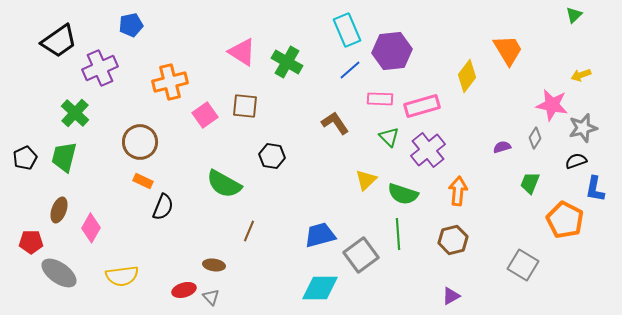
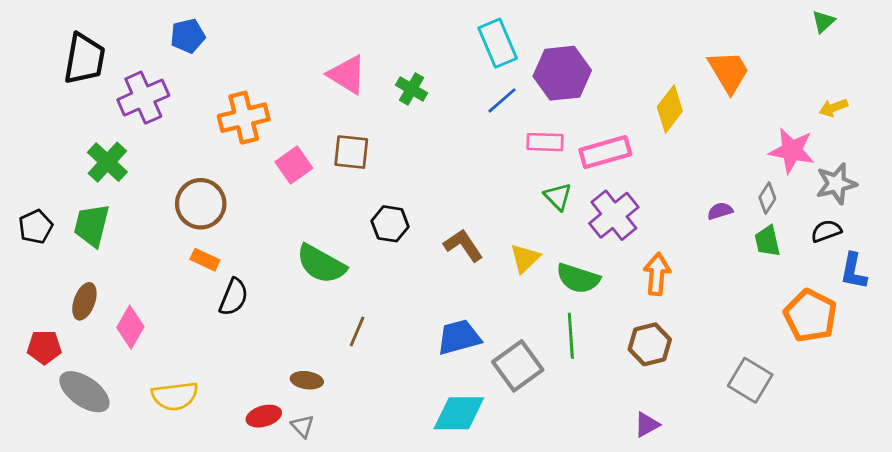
black trapezoid: (59, 41) -> (84, 59), turned -45
green cross: (287, 62) -> (412, 89), size x0.7
brown L-shape: (335, 123) -> (463, 245), moved
green trapezoid: (530, 183) -> (767, 241), moved, turned -35

